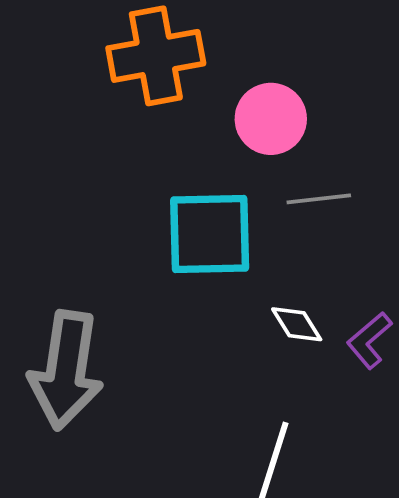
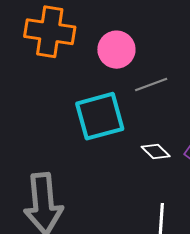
orange cross: (156, 56) -> (50, 32), turned 33

